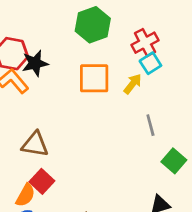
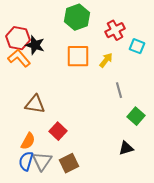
black star: (35, 63) -> (35, 45), turned 30
cyan square: (150, 63) -> (137, 46), moved, turned -35
red square: (42, 181) -> (58, 131), moved

